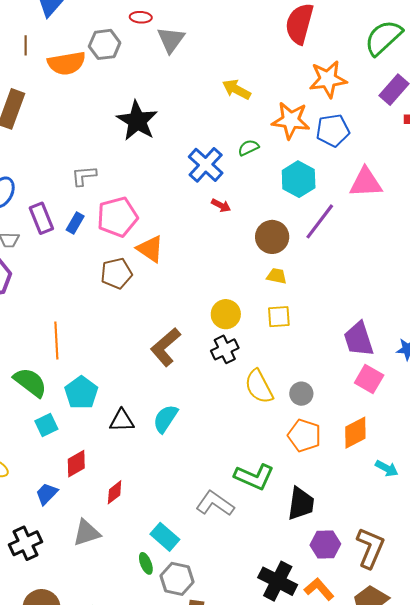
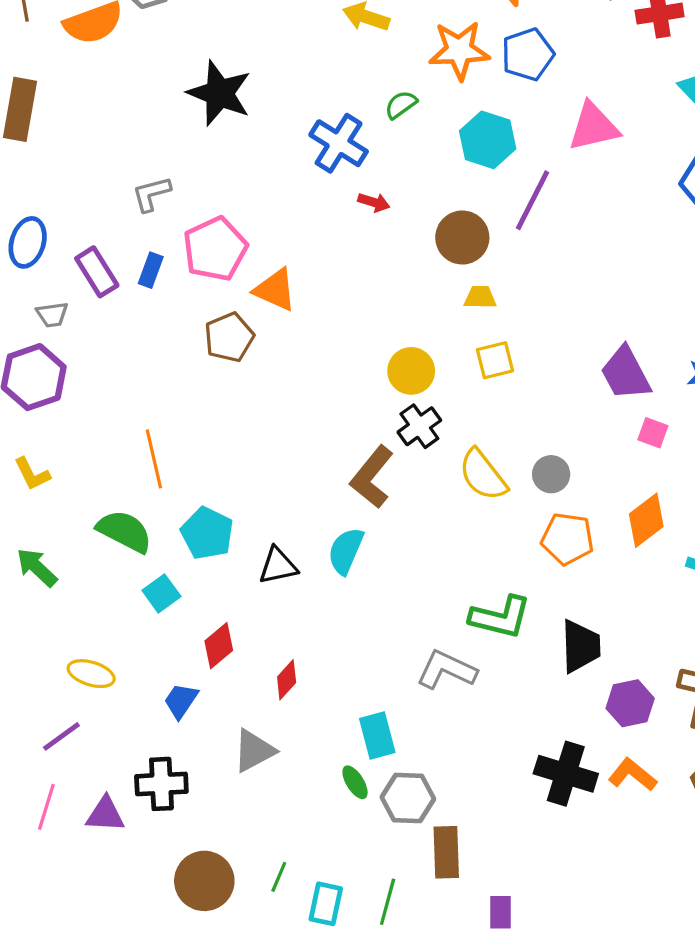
brown L-shape: (166, 347) -> (372, 477), moved
pink square: (369, 379) -> (653, 433), size x0.7
cyan rectangle: (165, 537) -> (377, 736), turned 44
black cross: (25, 543) -> (161, 784), turned 32

